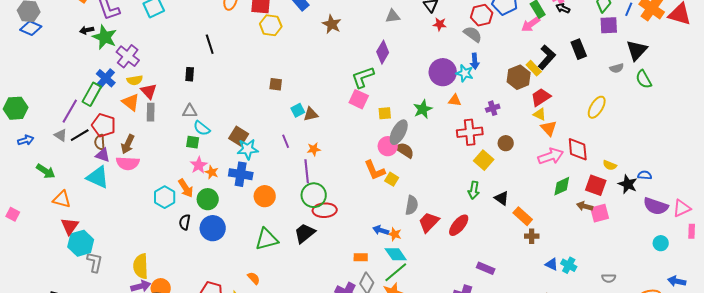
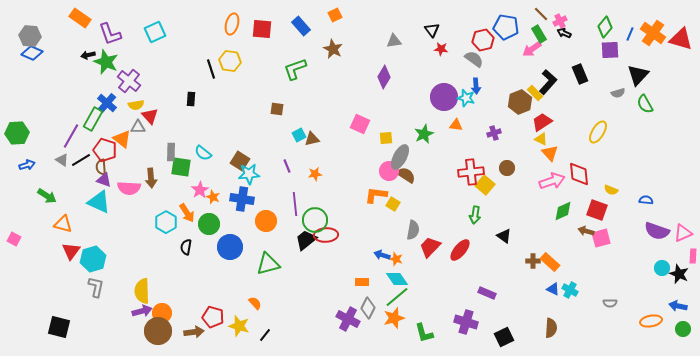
yellow hexagon: (271, 25) -> (230, 61), moved
green L-shape: (363, 77) -> (295, 69), moved
orange triangle: (131, 102) -> (122, 139), moved
gray triangle: (190, 111) -> (138, 127), moved
gray rectangle: (151, 112) -> (171, 152), moved
red cross: (470, 132) -> (471, 172), moved
green square: (193, 142) -> (181, 167), moved, size x1.5
brown arrow: (128, 144) -> (151, 178), moved, turned -30
orange L-shape: (375, 170) -> (376, 195), turned 120
purple line: (307, 171) -> (295, 204), moved
black star: (628, 184) -> (679, 274), moved
black triangle: (502, 198) -> (504, 236), moved
orange rectangle: (523, 216) -> (550, 262), moved
blue circle: (213, 228) -> (230, 247), moved
black trapezoid: (305, 233) -> (306, 240), moved
cyan hexagon: (81, 243) -> (93, 259), moved

